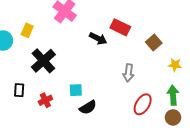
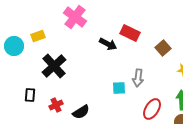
yellow rectangle: (27, 30) -> (38, 36), turned 48
cyan square: (76, 90) -> (119, 88), moved
black semicircle: (88, 107) -> (81, 112), moved

